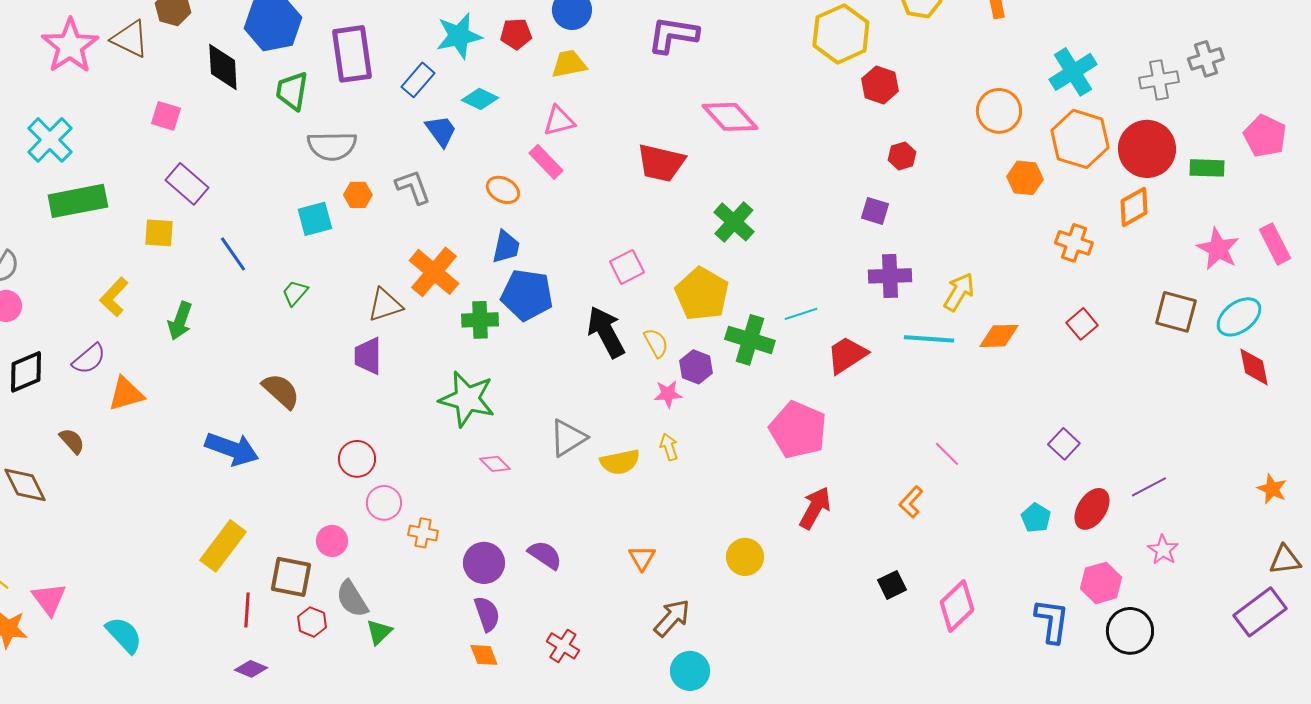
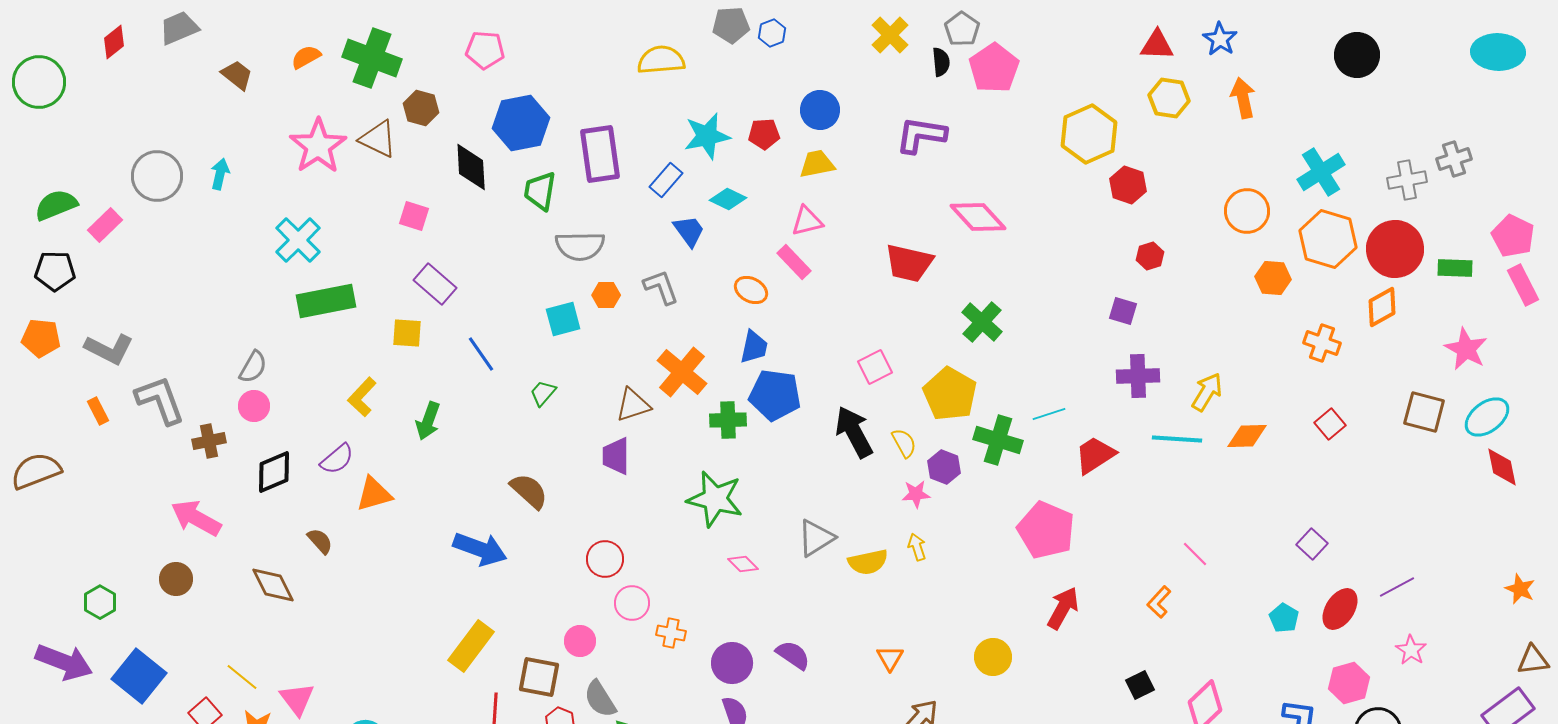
pink rectangle: (1275, 244) -> (1523, 285), moved

